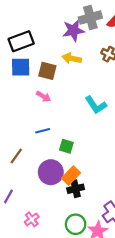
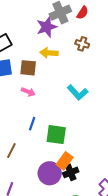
blue line: (43, 131) -> (32, 124), turned -48
green square: (66, 146) -> (56, 135), size x1.5
purple circle: (51, 172) -> (50, 173), moved

